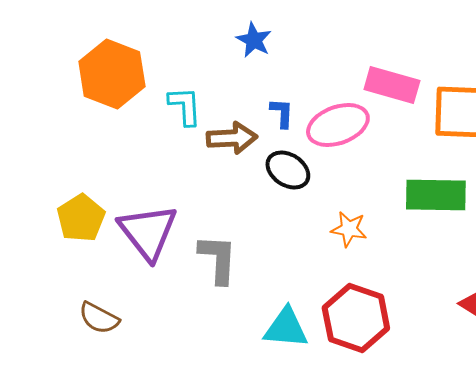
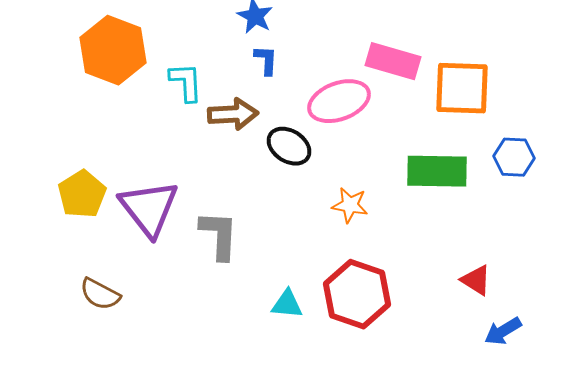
blue L-shape: (282, 113) -> (266, 60), moved
cyan triangle: (286, 328) -> (287, 304), size x0.7

